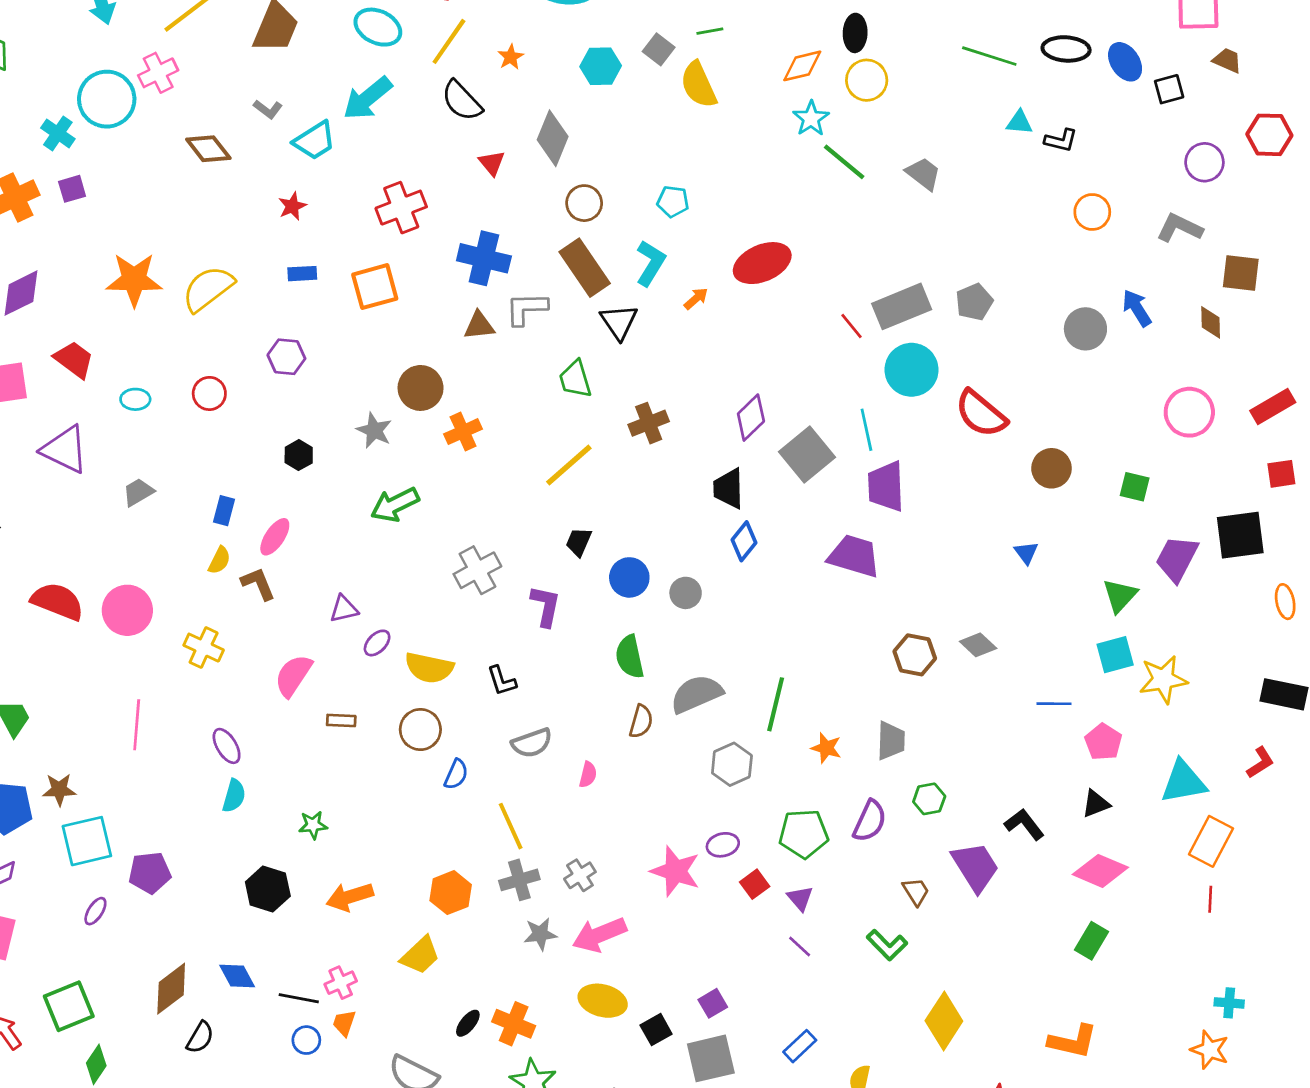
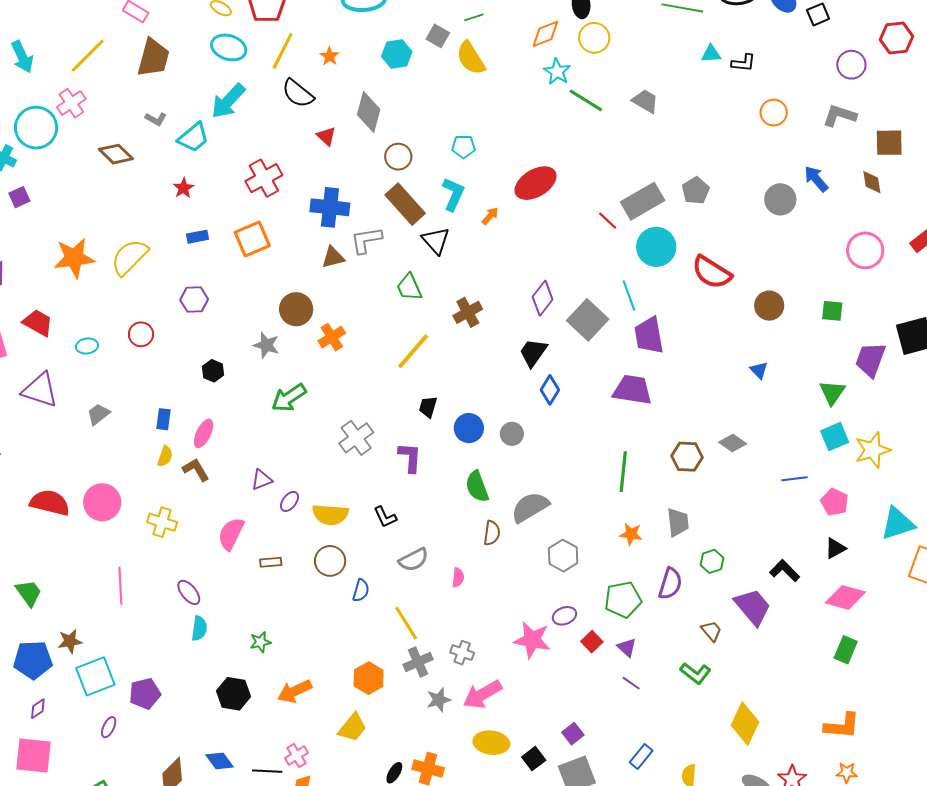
black trapezoid: (729, 489) -> (533, 353), turned 44
green line: (776, 704) -> (623, 472), moved
gray cross: (580, 875) -> (462, 653), turned -30

